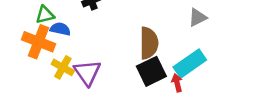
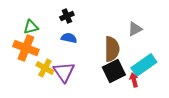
gray triangle: (198, 17) -> (135, 29), moved
blue semicircle: (60, 29) -> (69, 38), moved

